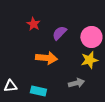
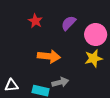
purple semicircle: (59, 33) -> (69, 23), moved
gray arrow: (76, 83) -> (60, 82), moved

